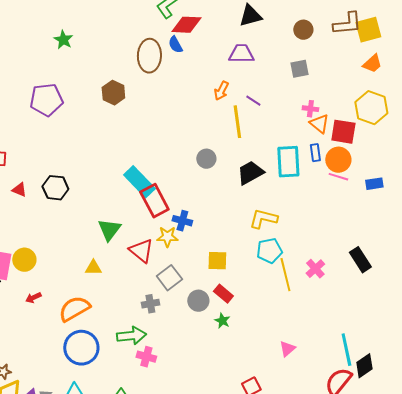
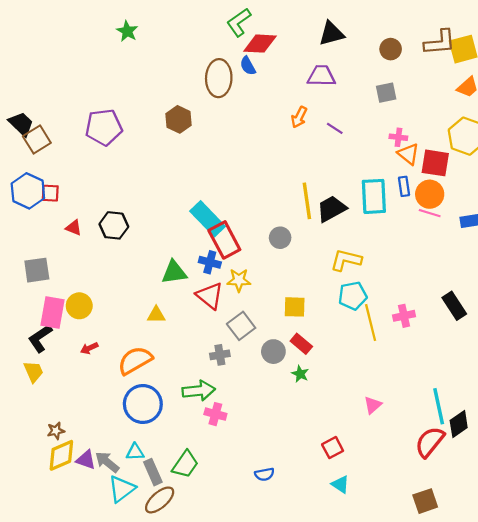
green star: (63, 40) -> (127, 31), moved
yellow line: (237, 122) -> (307, 201), moved
gray circle: (206, 159) -> (280, 238), moved
blue cross: (182, 221) -> (210, 262), moved
green triangle: (109, 230) -> (174, 272), turned 45
pink cross: (315, 269) -> (404, 316), turned 30

